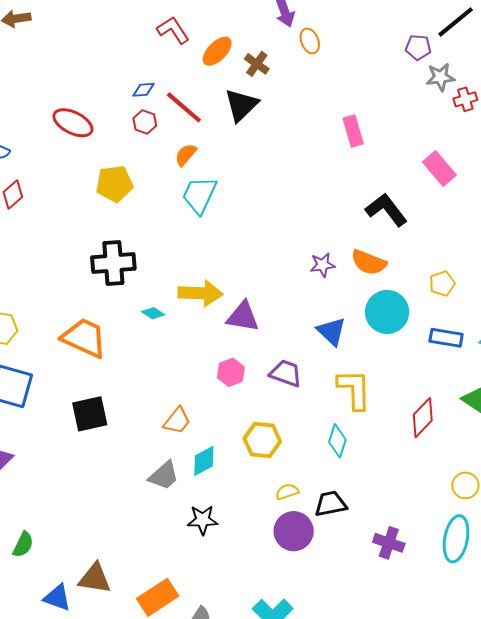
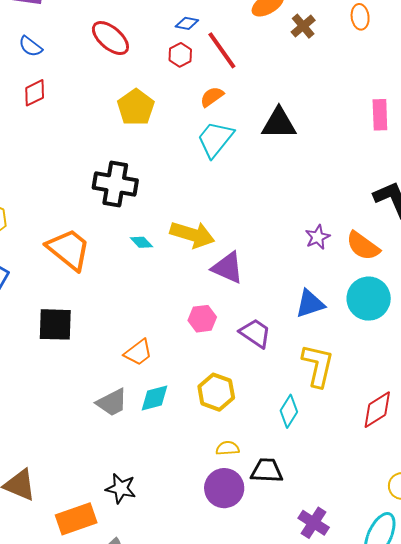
black triangle: (241, 105) -> (279, 123), moved, turned 30
yellow pentagon: (114, 184) -> (136, 107), turned 30
purple star: (322, 265) -> (318, 237), turned -30
blue triangle: (331, 331) -> (310, 304), turned 44
black star: (203, 520) -> (121, 488), moved

